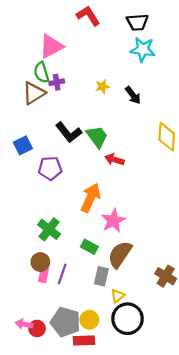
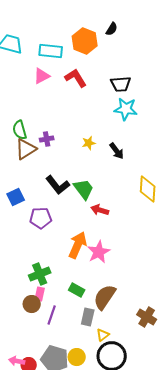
pink triangle: (51, 46) -> (42, 76), moved, size x0.7
green semicircle: (41, 72) -> (20, 130), moved
pink star: (113, 221) -> (99, 252), moved
green cross: (49, 229) -> (40, 274), turned 30
pink rectangle: (44, 275) -> (40, 294), moved

